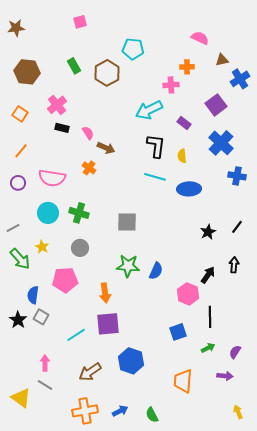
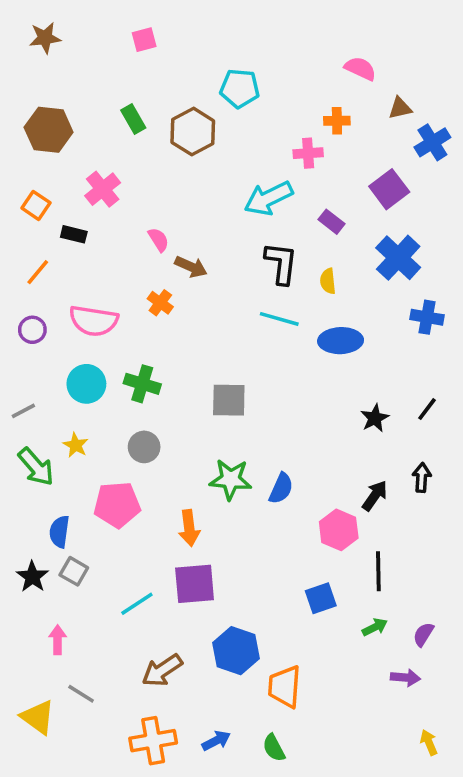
brown star: (16, 28) -> (45, 38), moved
black rectangle: (62, 128) -> (74, 234), moved
pink arrow: (45, 363) -> (58, 640), moved
orange trapezoid: (183, 381) -> (285, 687), moved

